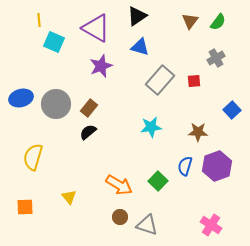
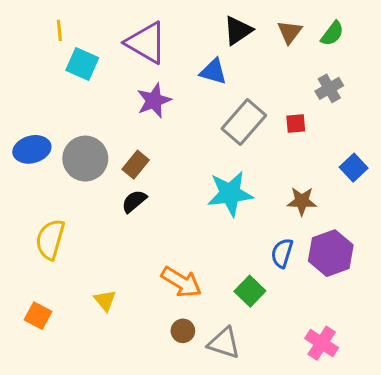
black triangle: (137, 16) -> (238, 30), moved
cyan star: (151, 127) -> (230, 194), size x1.4
green square: (158, 181) -> (250, 291), moved
orange square: (25, 207) -> (38, 316), turned 30

